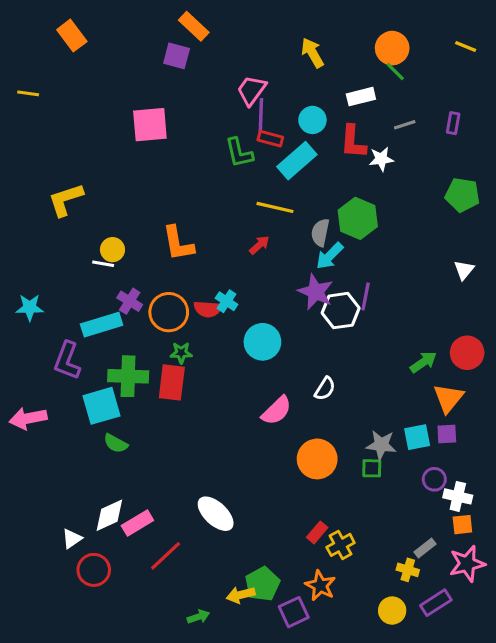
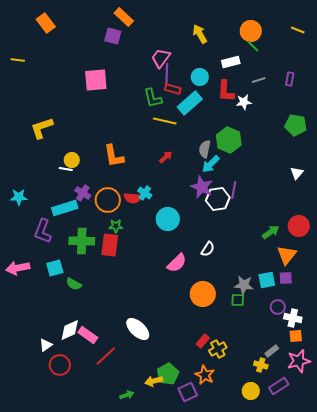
yellow line: (275, 207) -> (165, 121), moved
cyan square: (102, 406) -> (55, 268), moved, size x0.7
pink rectangle: (137, 523) -> (88, 335), turned 66

